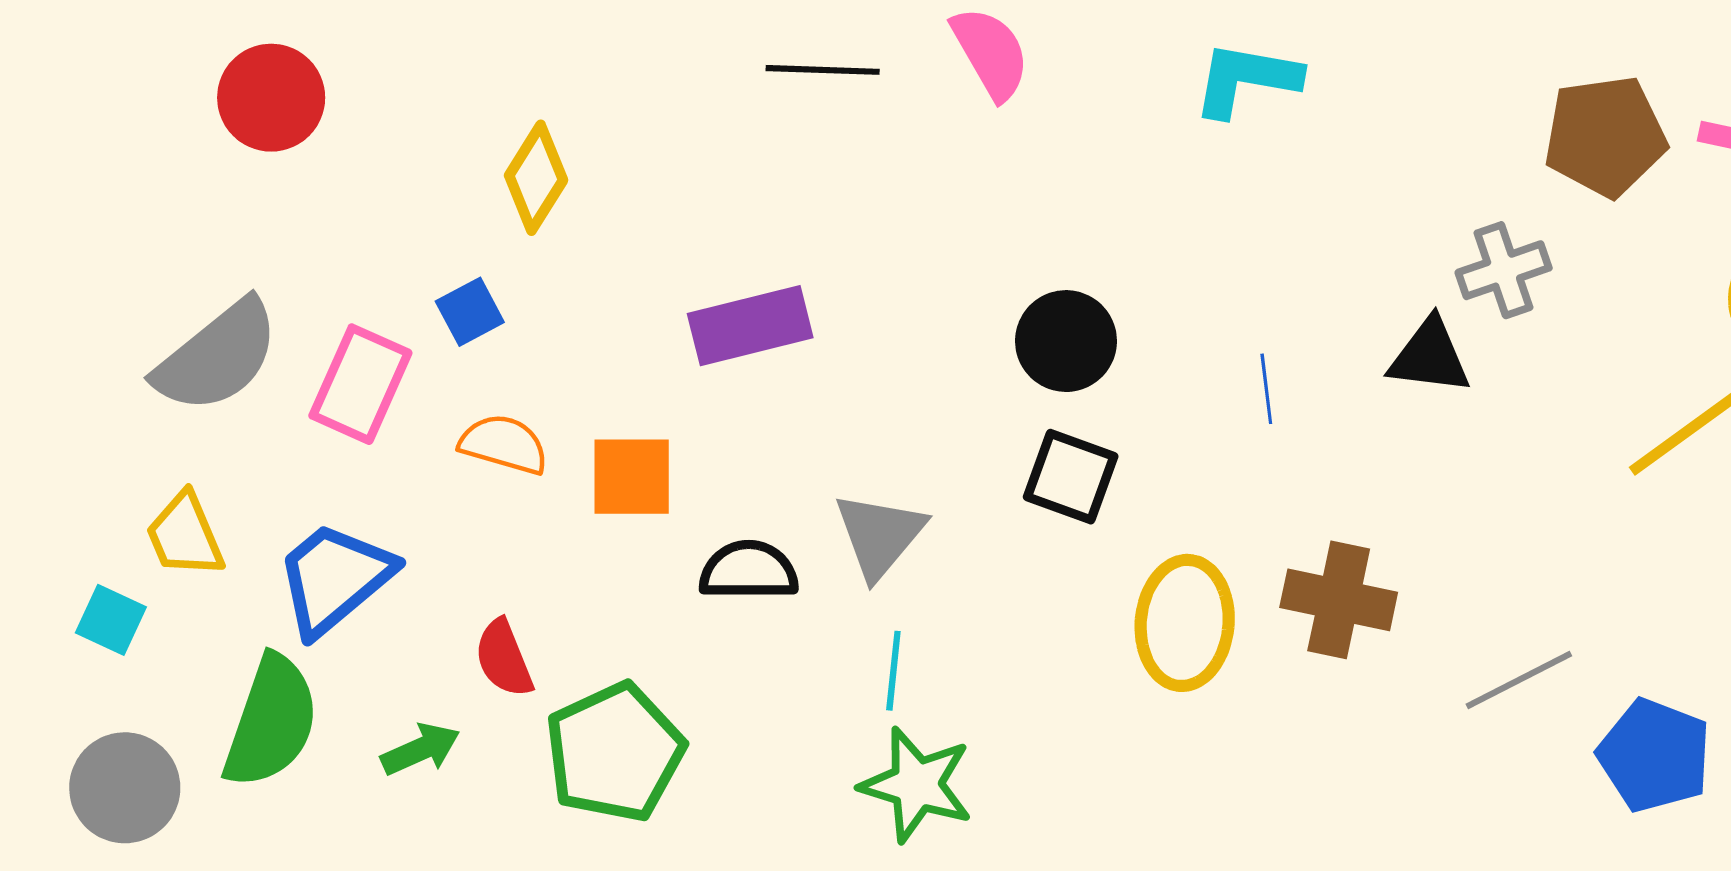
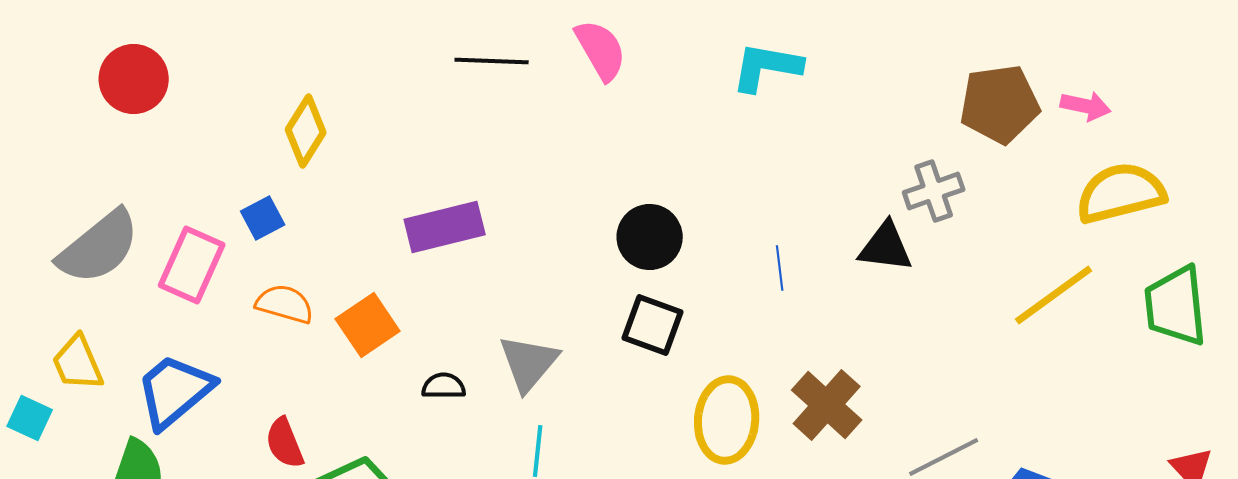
orange square: (632, 477) -> (368, 325), turned -34
black semicircle: (749, 571) -> (444, 386), size x0.7
brown cross: (1339, 600) -> (827, 405), turned 30

